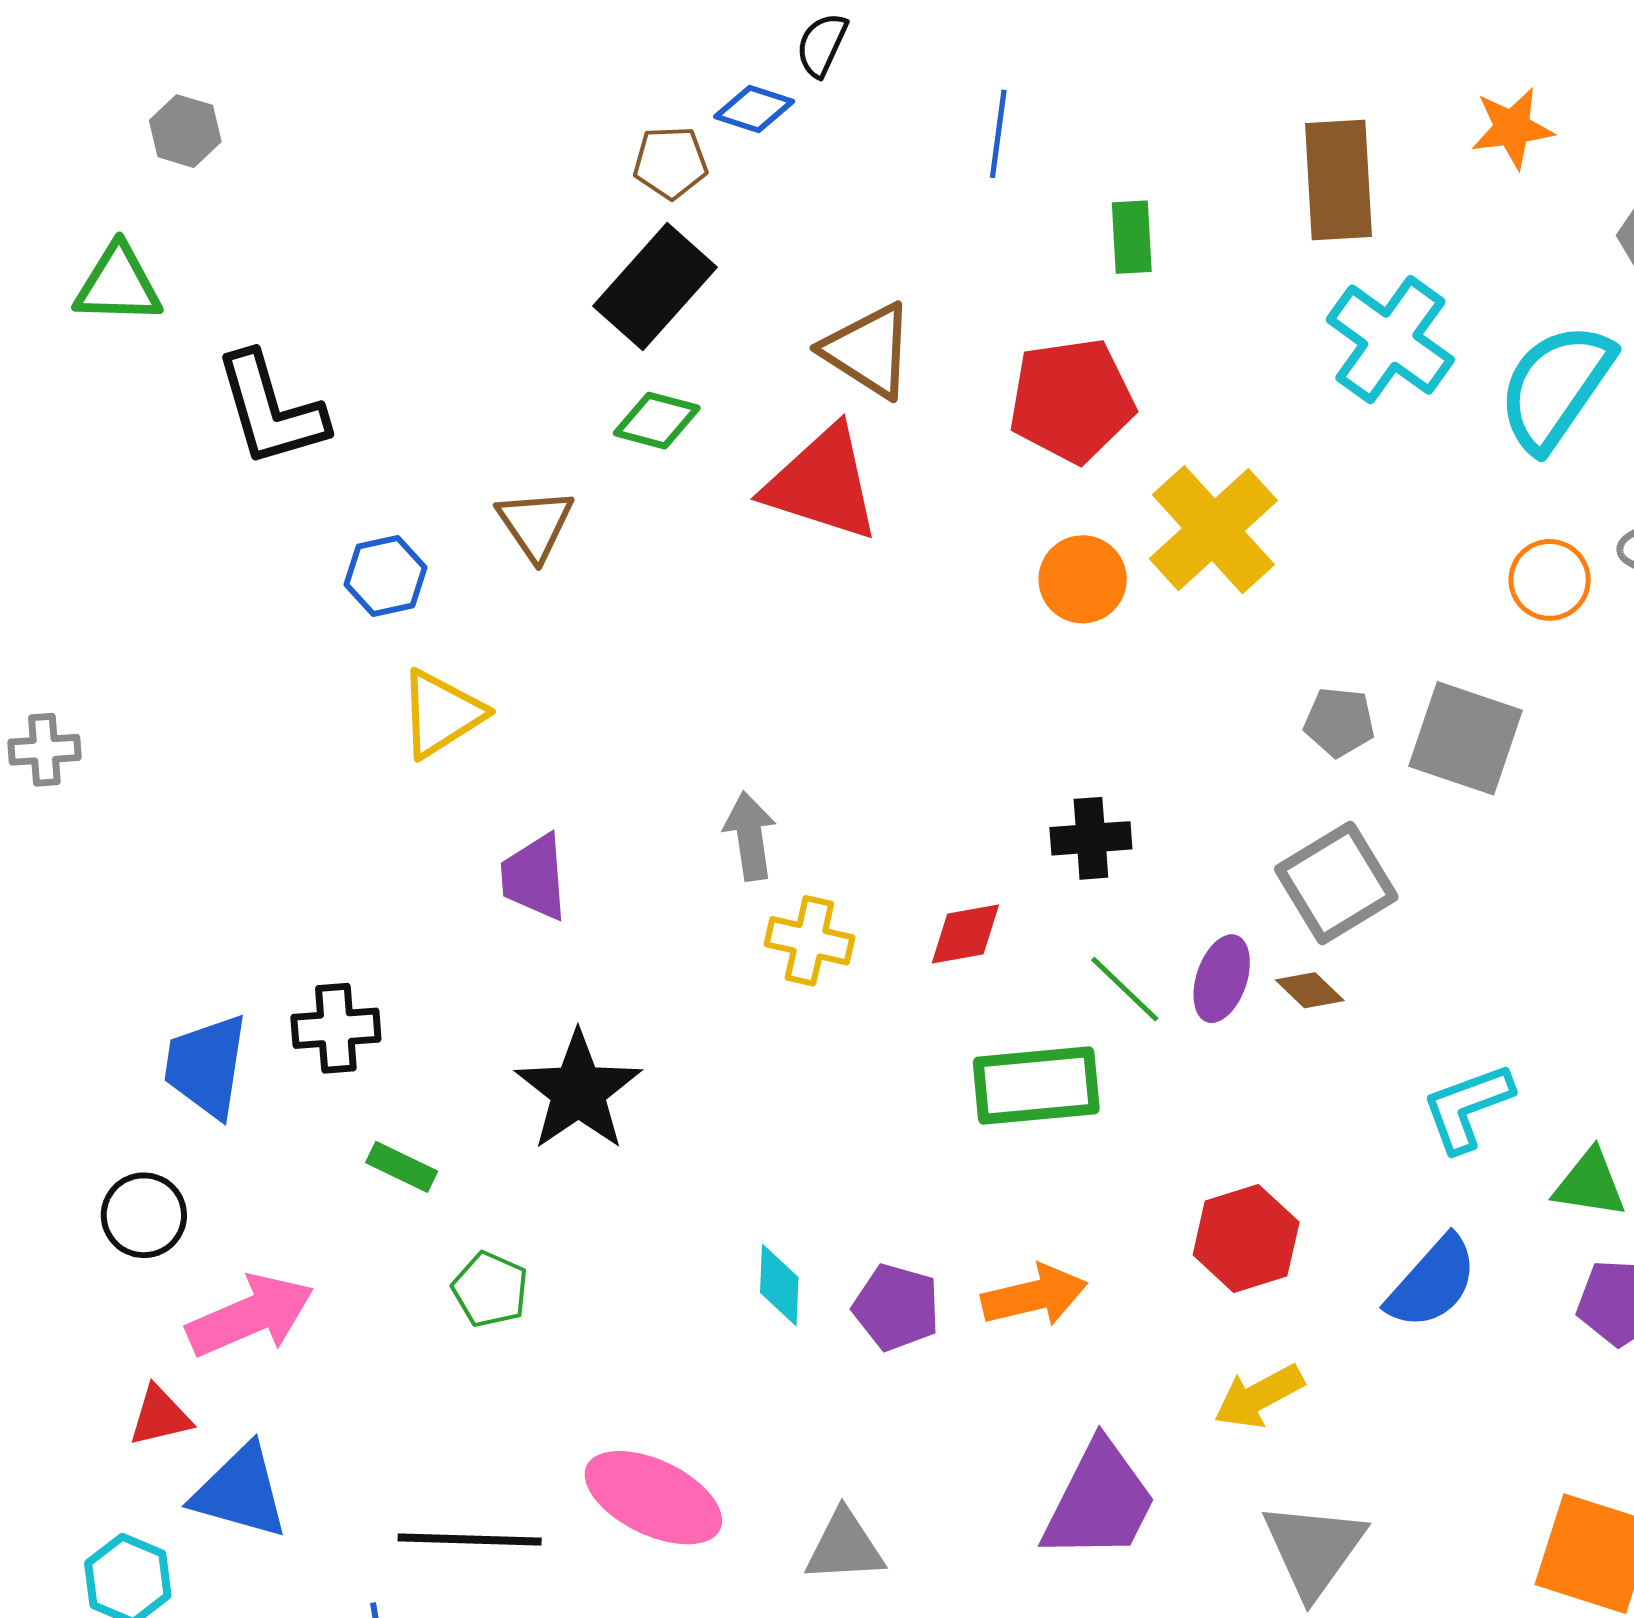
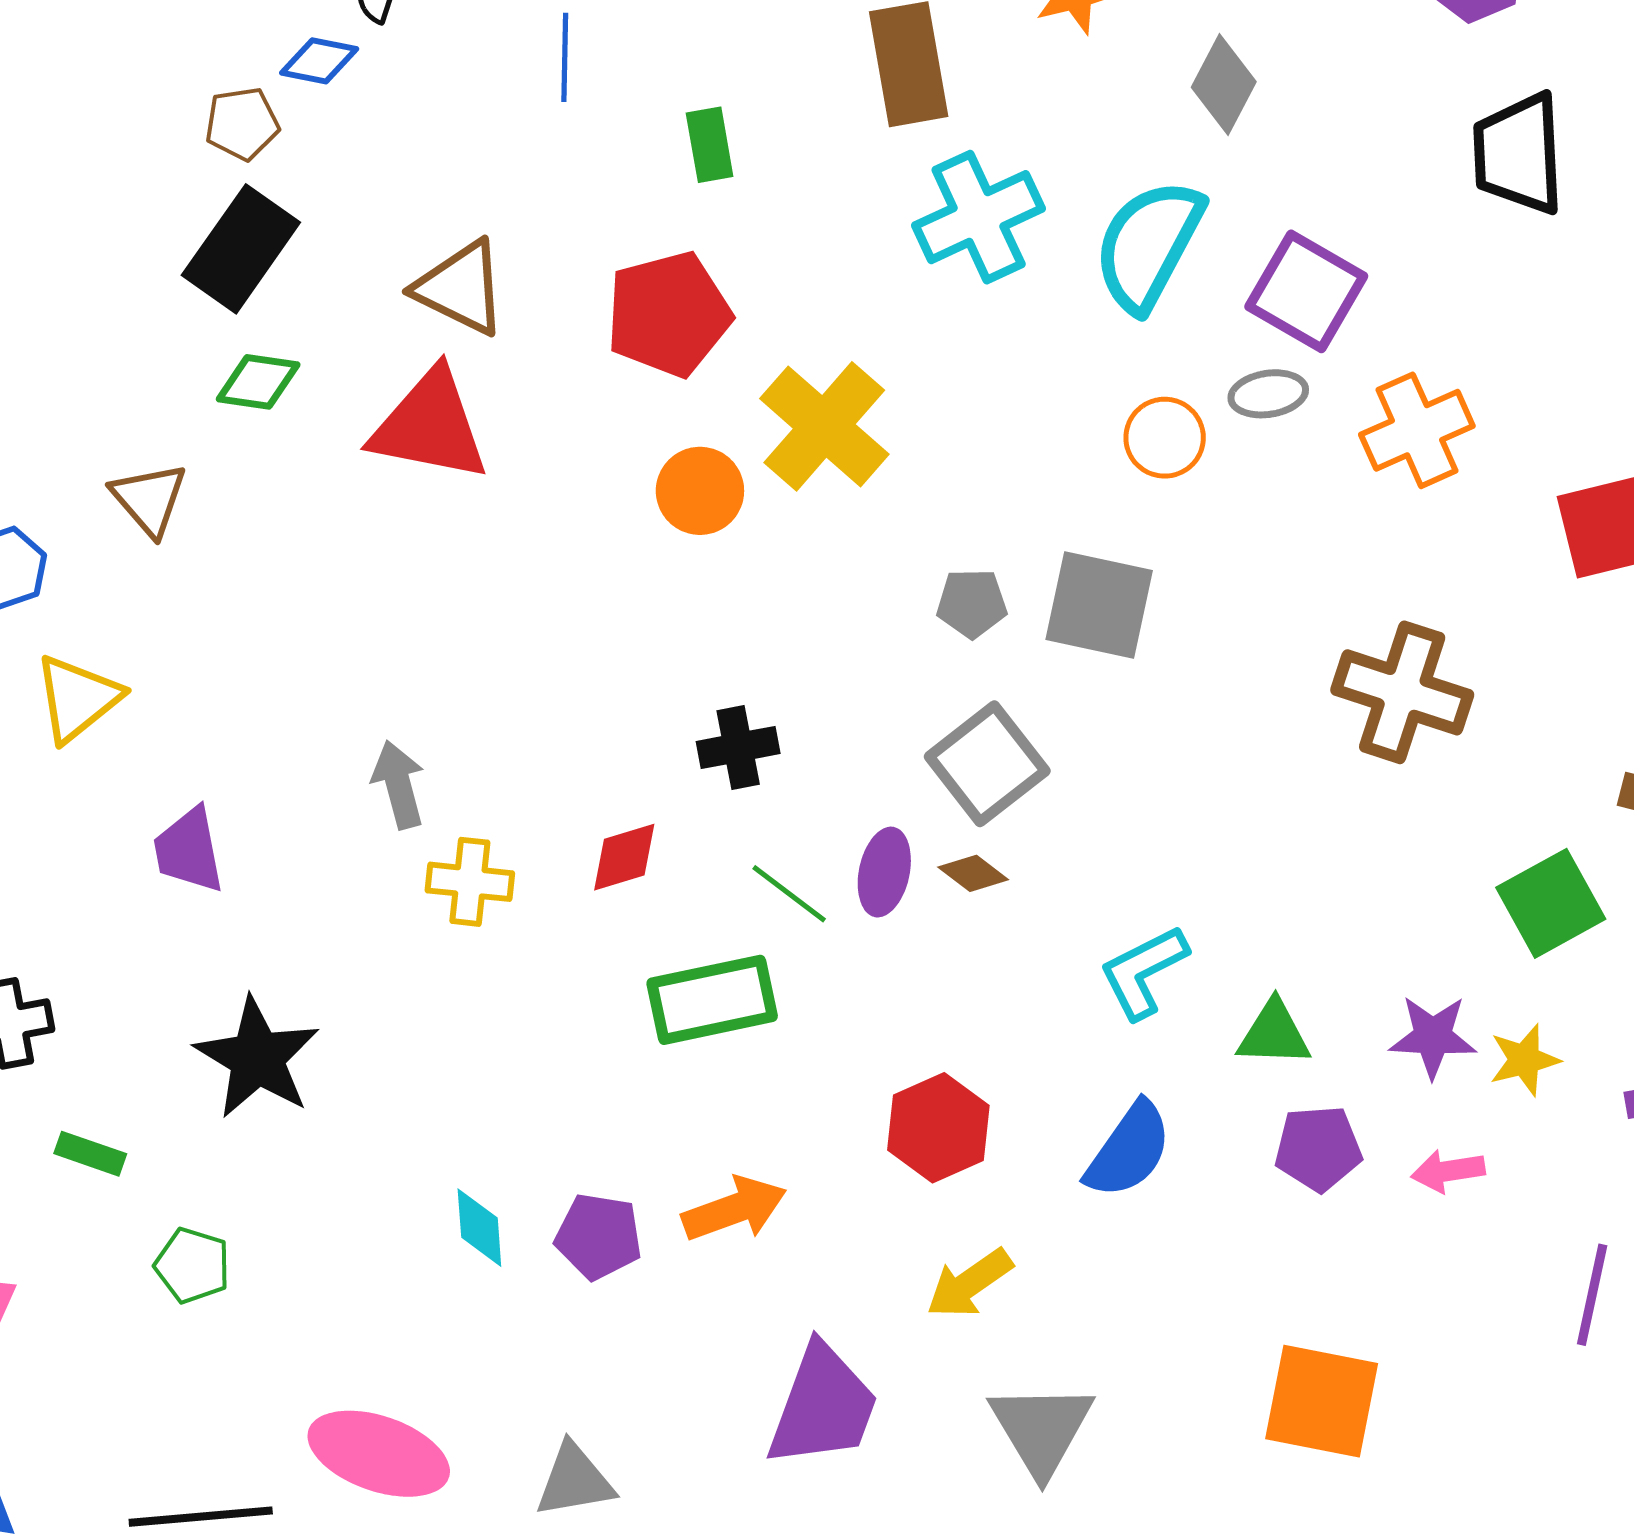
cyan cross: (1390, 340) -> (979, 217), turned 36

